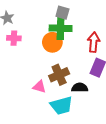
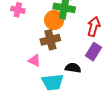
brown cross: (59, 75) -> (50, 40), moved

